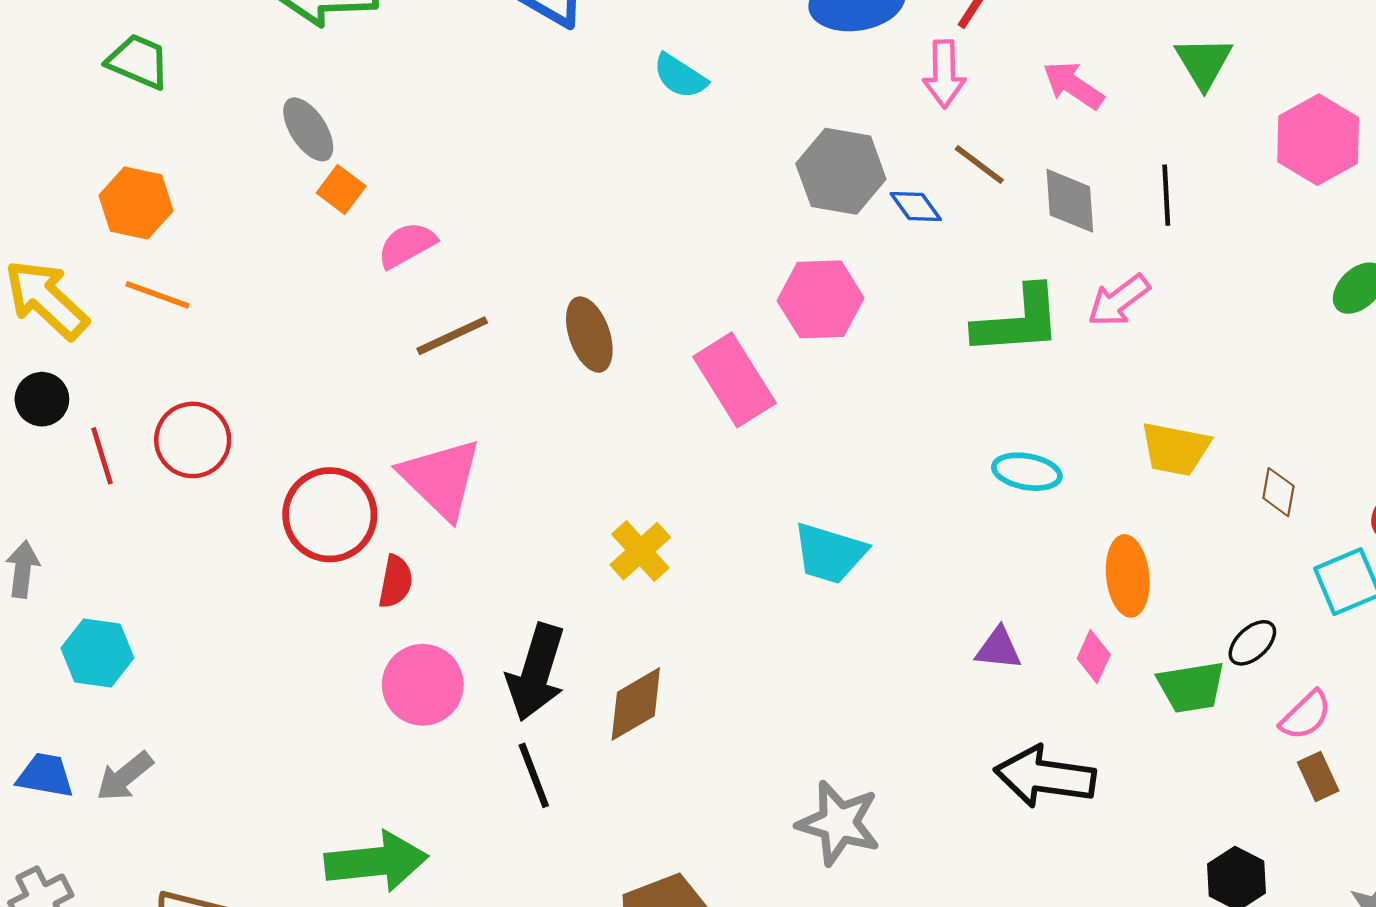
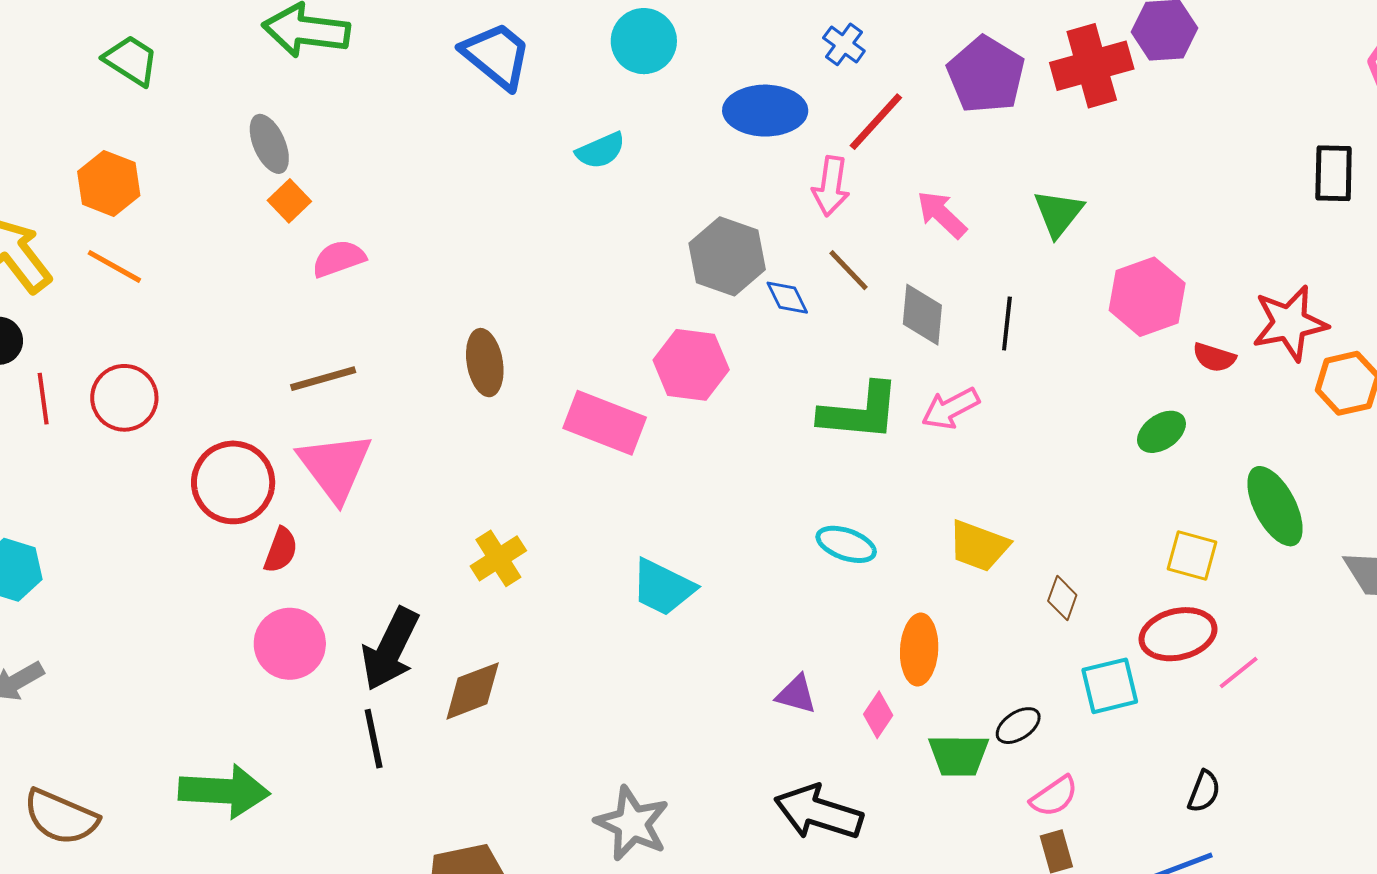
cyan semicircle: (680, 76) -> (601, 151), turned -66
brown line: (452, 336) -> (323, 379), moved
pink rectangle: (734, 380) -> (605, 423), turned -46

